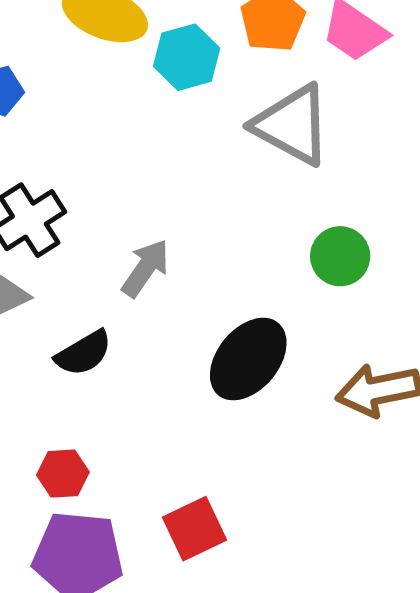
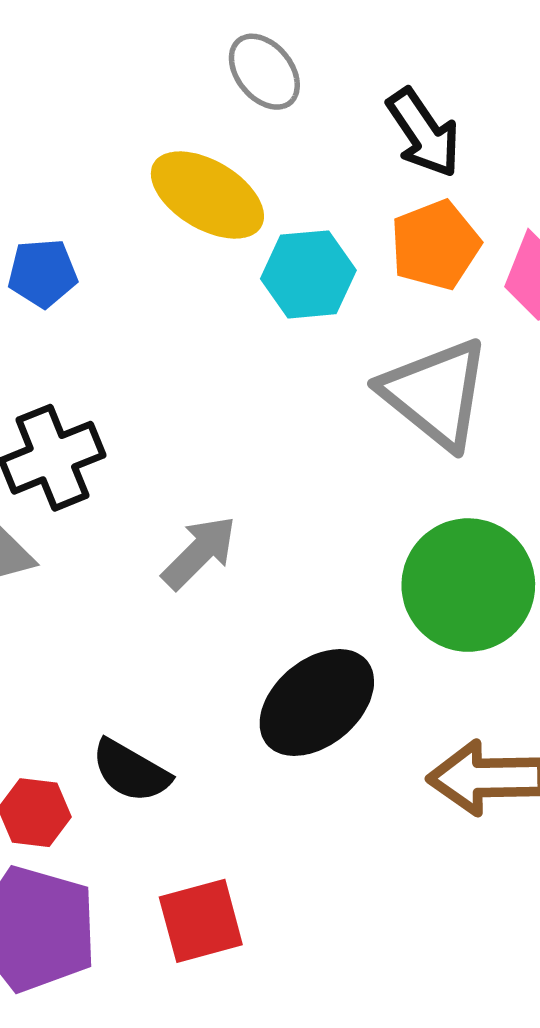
green circle: (340, 256) -> (468, 585), size x1.6
black semicircle: (84, 353) -> (131, 771), moved, turned 50

